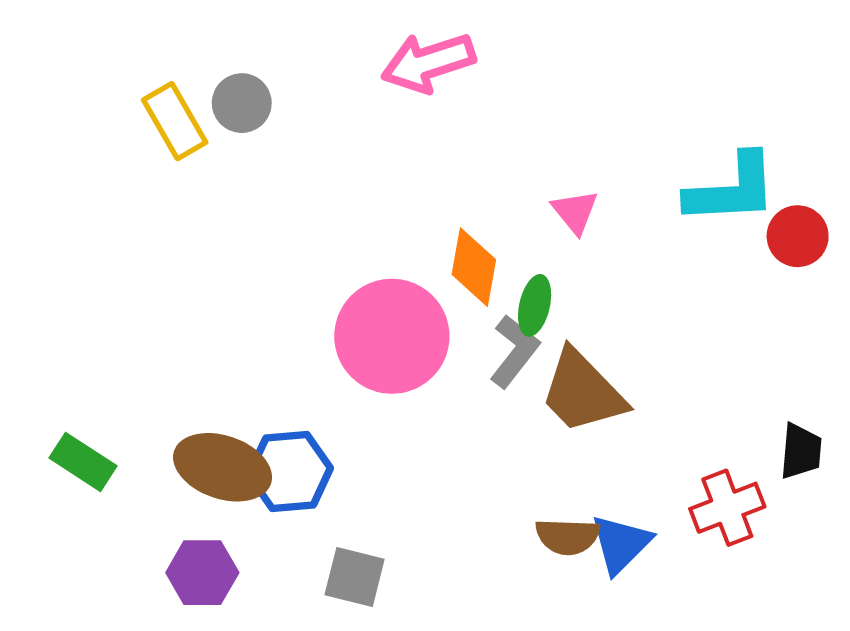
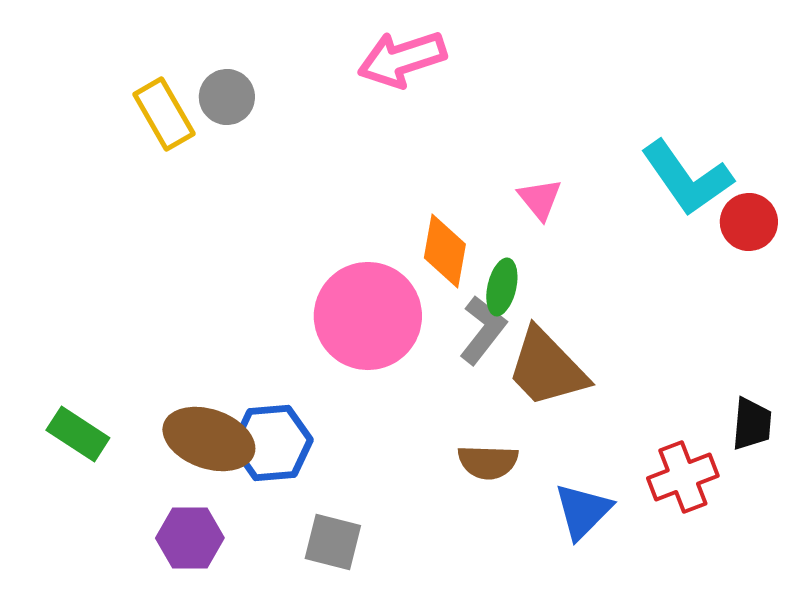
cyan L-shape: (732, 189) -> (687, 178), turned 58
brown semicircle: (568, 536) -> (488, 462), moved

